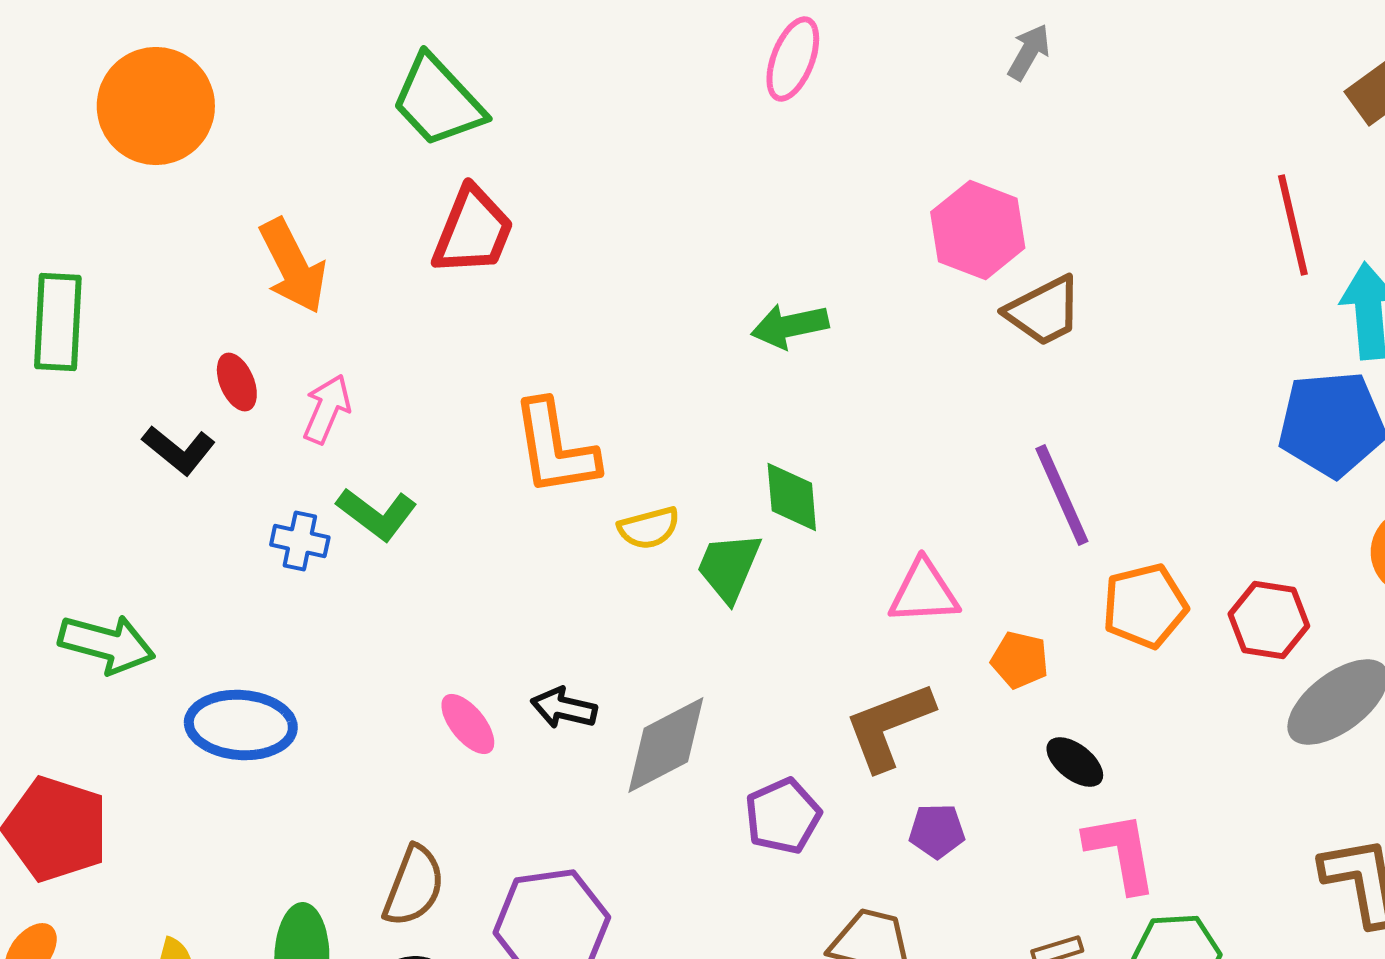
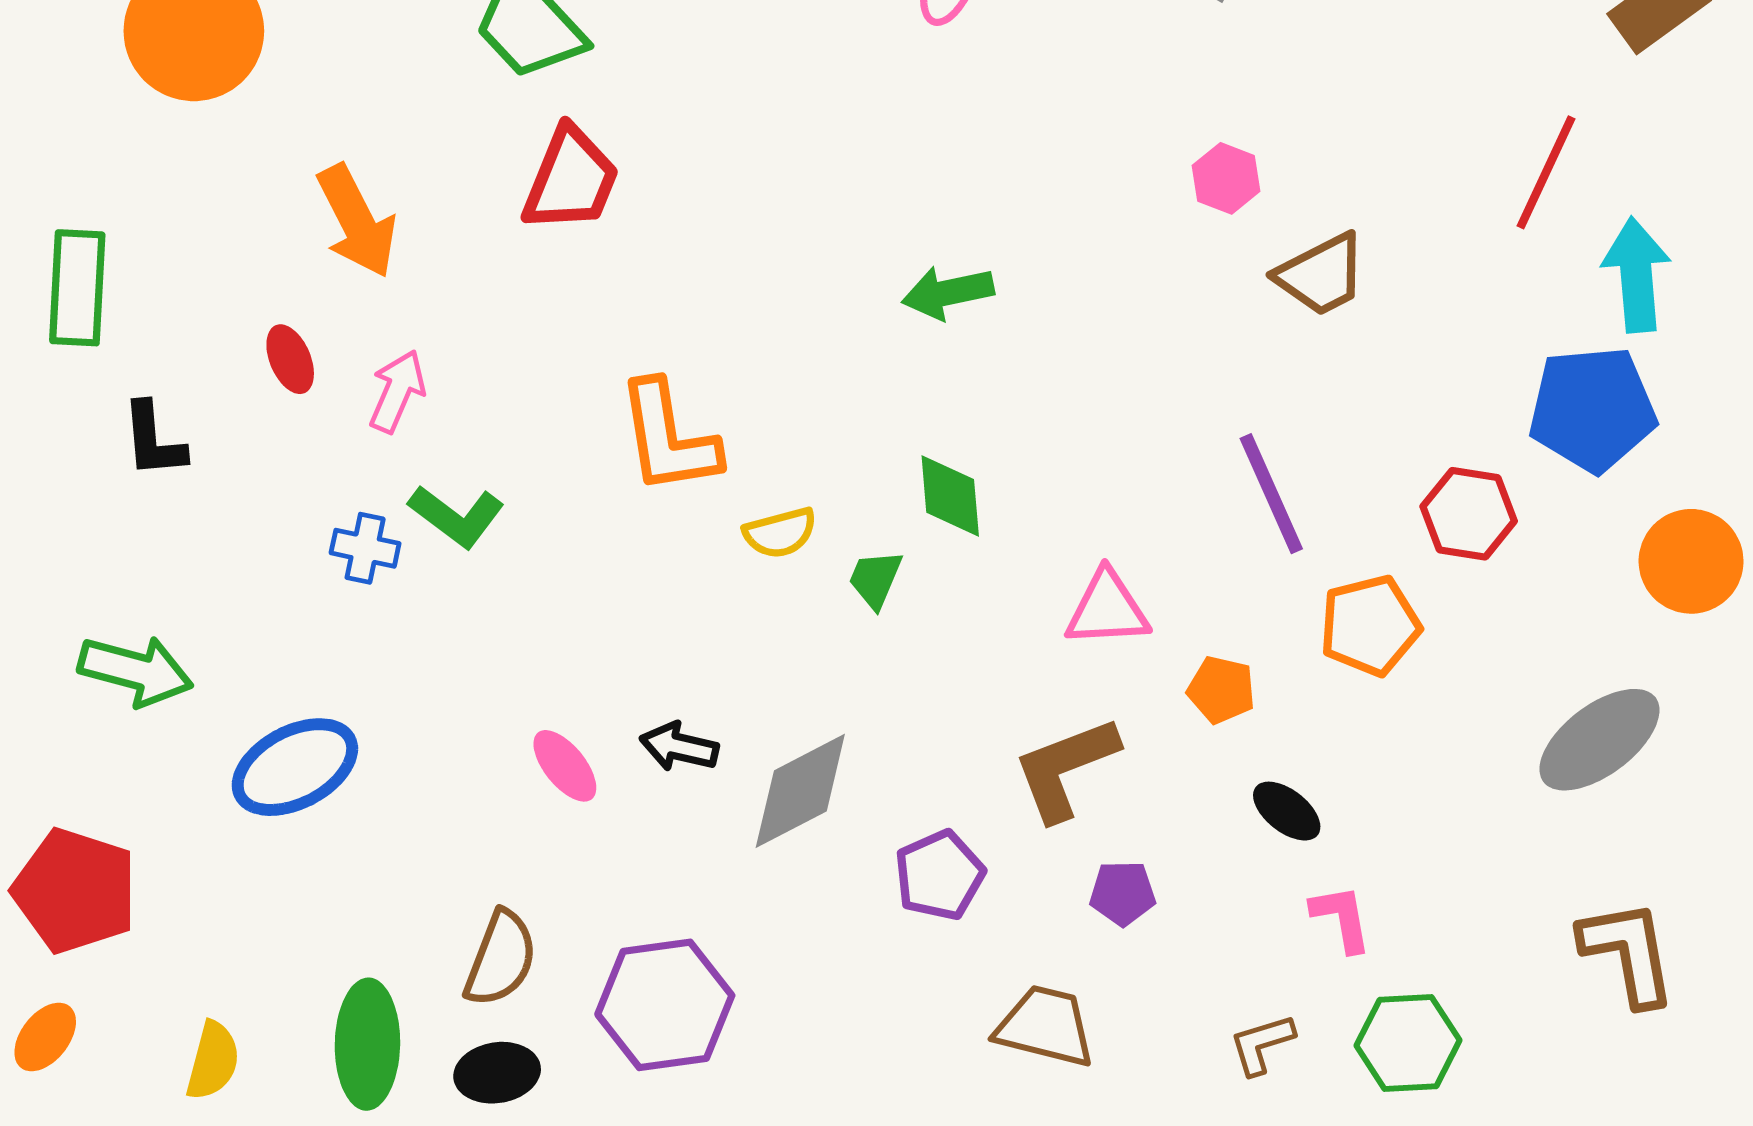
red line: (1293, 225) -> (1546, 172), turned 38
pink hexagon: (978, 230) -> (1226, 178), moved, size x0.6
brown trapezoid: (1044, 311) -> (1321, 275), moved
black L-shape: (179, 450) -> (153, 440), moved, turned 46
green trapezoid: (729, 567) -> (875, 579), size x0.7
red hexagon: (1269, 620) -> (1469, 514), moved
blue ellipse: (241, 725) -> (295, 767), turned -32
pink L-shape: (1121, 852) -> (1341, 918), size x0.7

